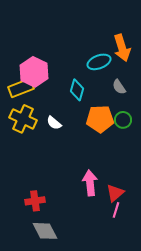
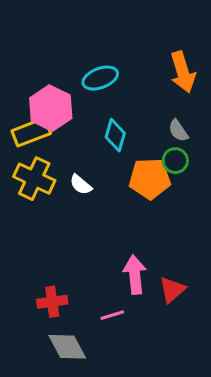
cyan ellipse: (99, 62) -> (100, 78), moved
green circle: (123, 120) -> (175, 161), moved
pink line: (116, 210) -> (112, 315), moved, turned 56

